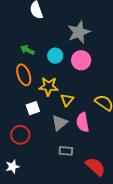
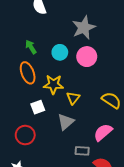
green arrow: (27, 50) -> (31, 47), turned 32
pink semicircle: (83, 122) -> (103, 132), moved, turned 60
gray rectangle: (66, 151) -> (82, 151), moved

